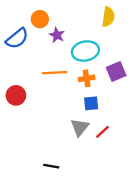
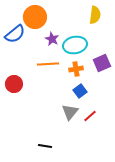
orange circle: (40, 19) -> (35, 17), size x1.5
purple star: (57, 35) -> (52, 39), moved
blue square: (91, 103) -> (80, 91), turned -32

